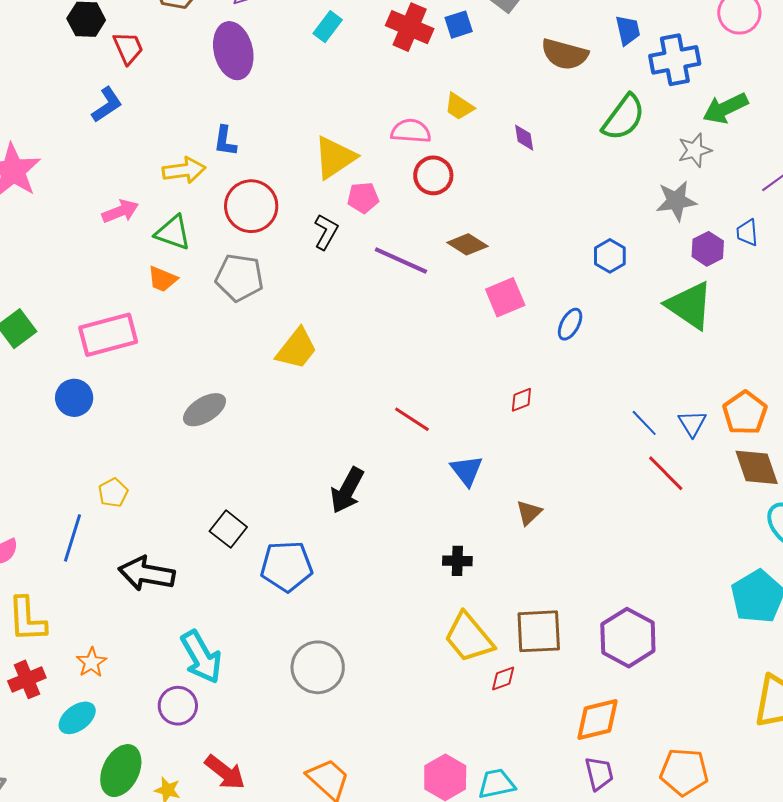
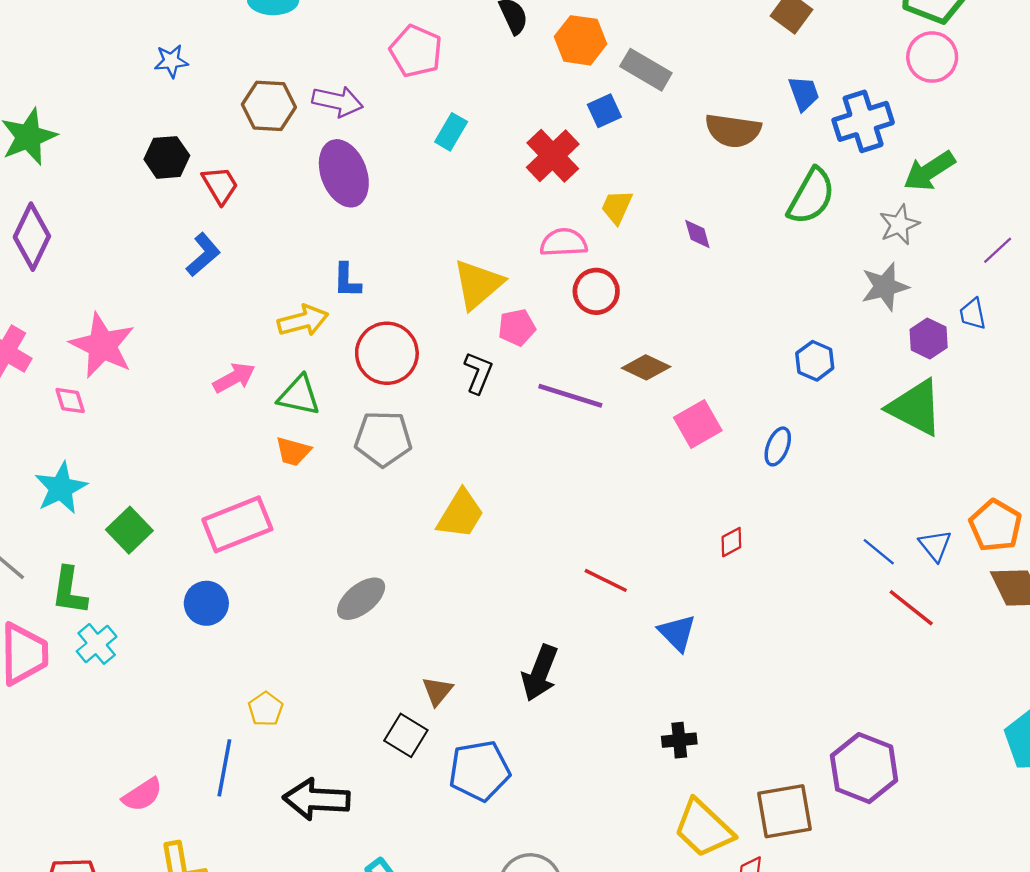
red cross: (410, 27) -> (553, 156), moved, turned 30
yellow trapezoid: (459, 107) -> (617, 207), turned 88
brown triangle: (529, 513) -> (437, 691), moved
purple hexagon: (628, 638) -> (864, 768), moved

